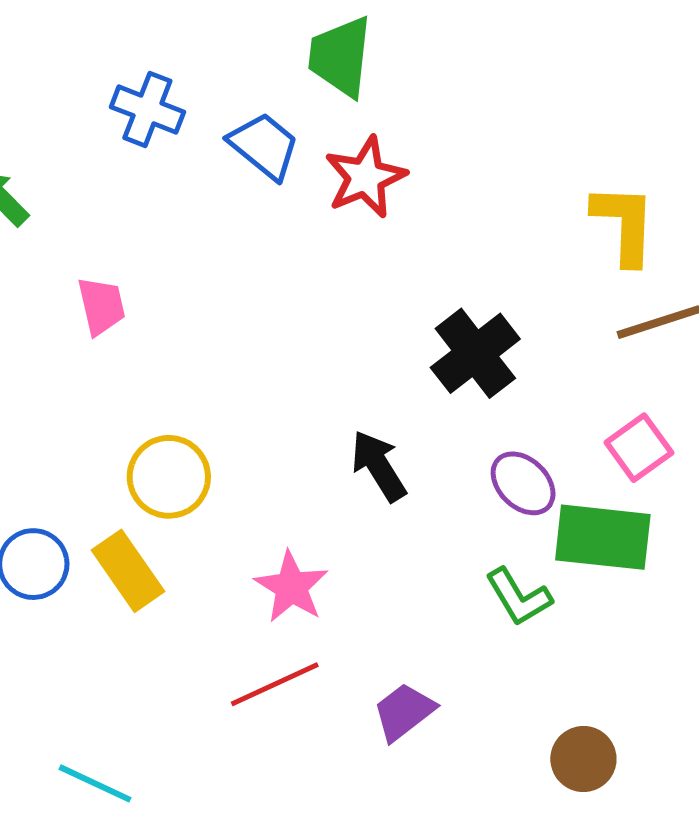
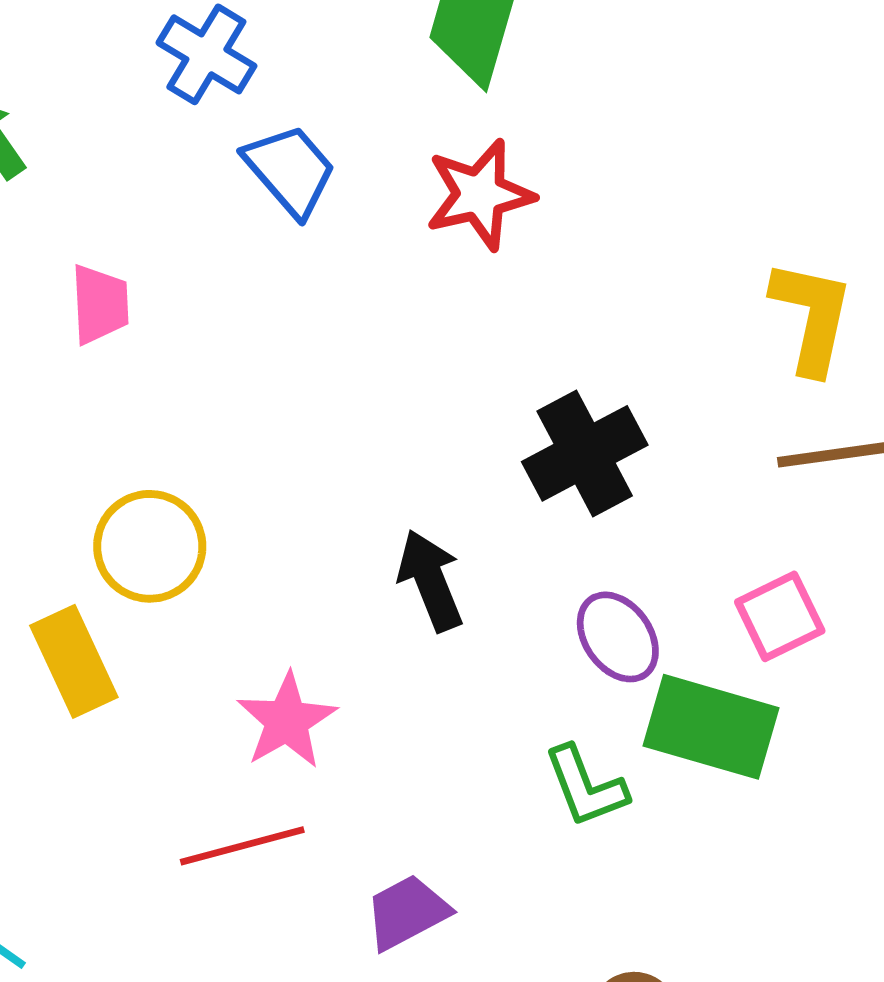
blue trapezoid: (264, 146) -> (290, 170), moved

